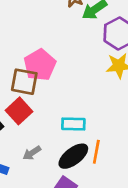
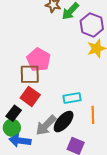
gray arrow: (32, 153) -> (46, 125), size x1.6
black ellipse: (73, 156) -> (64, 122), moved

